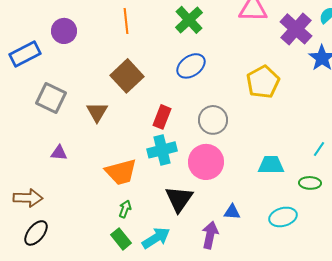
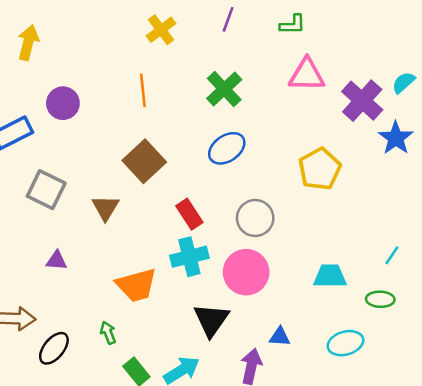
red rectangle: (162, 117) -> (189, 214), turned -55
green arrow: (125, 209) -> (108, 333), moved, turned -42
black ellipse: (36, 233) -> (54, 348), moved

